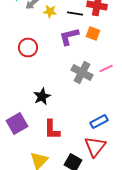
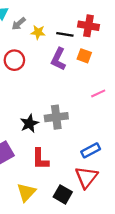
purple L-shape: (69, 36) -> (58, 59), turned -50
red circle: (28, 48) -> (14, 60), moved
gray cross: (82, 72) -> (56, 117), moved, turned -35

